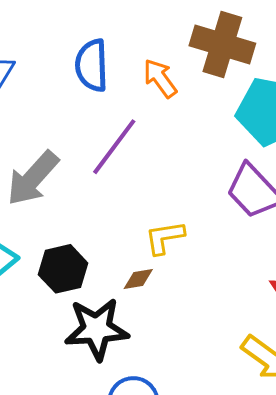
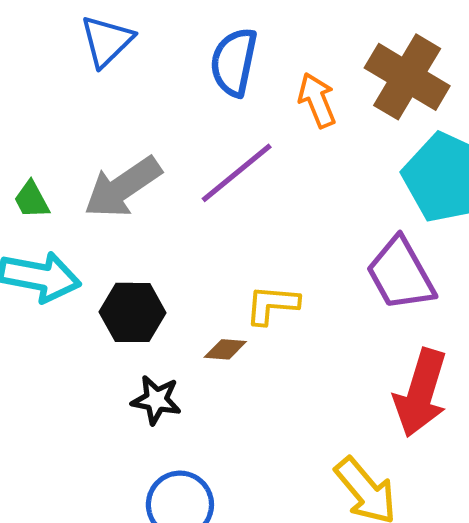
black star: (97, 329) -> (156, 400), size x0.6

